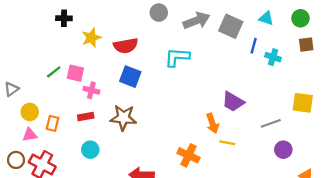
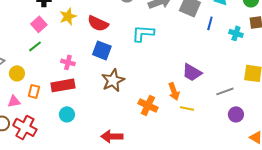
red semicircle: (126, 46) -> (98, 23), turned 35
cyan cross: (273, 57) -> (236, 33), moved
pink square: (75, 73) -> (39, 24), moved, turned 35
yellow circle: (30, 112) -> (17, 73), moved
red rectangle: (86, 117) -> (63, 85), size x1.6
brown star: (123, 118) -> (113, 80), moved, turned -30
orange cross: (188, 155) -> (148, 105), moved

